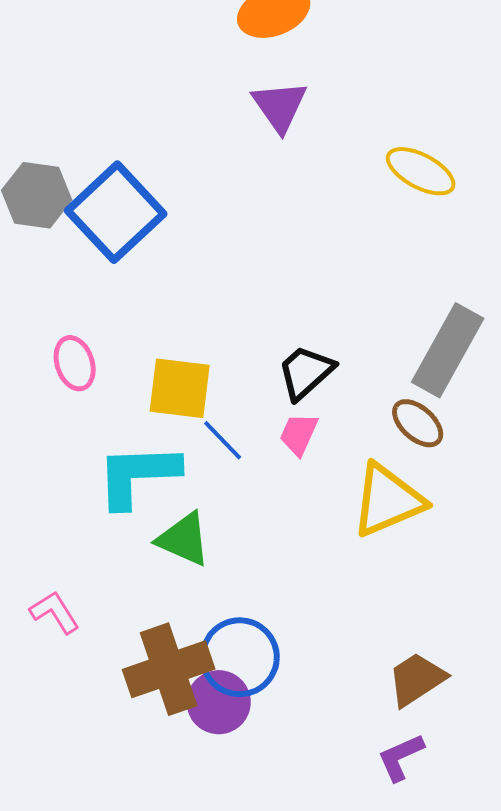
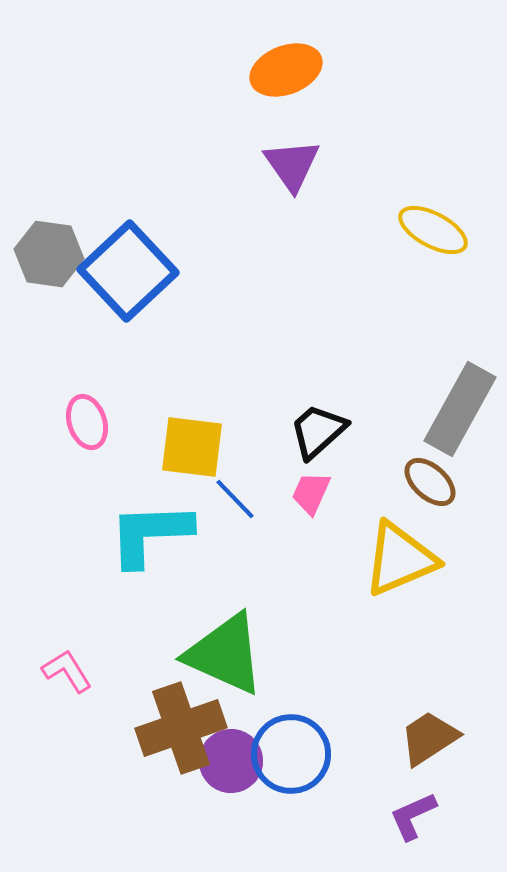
green triangle: (184, 539) -> (225, 654), moved, size x1.5
blue circle: (240, 657) -> (291, 754), moved

